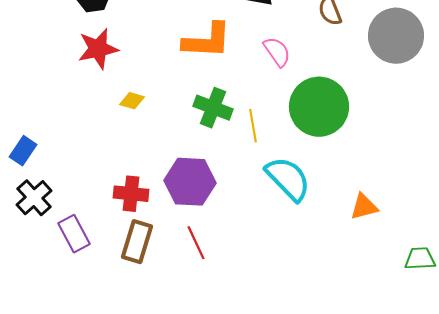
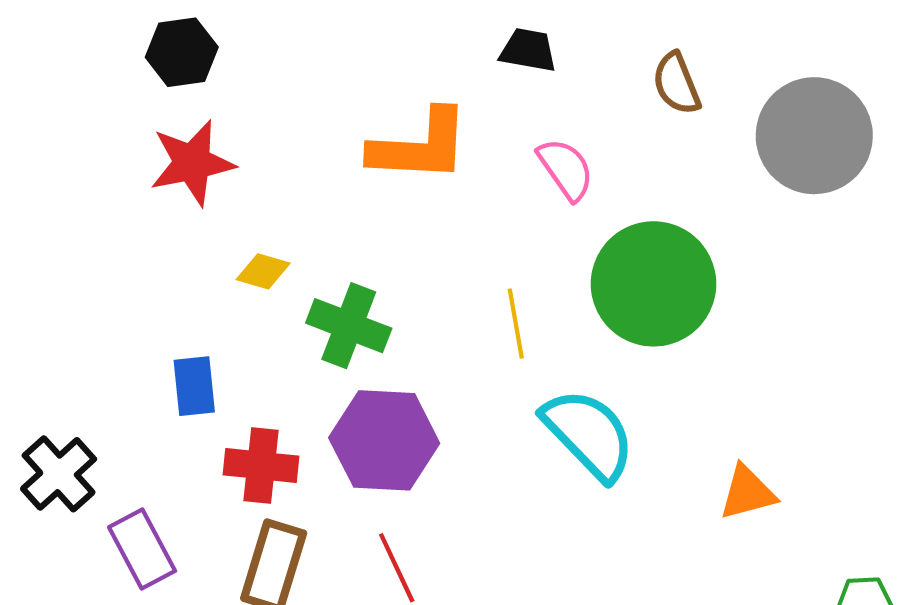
green cross: (213, 108) -> (349, 326), moved
blue rectangle: (23, 151) -> (194, 386), moved, turned -40

